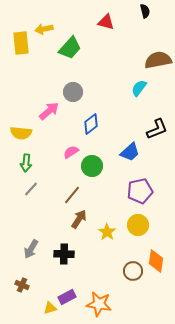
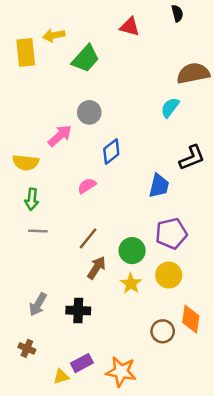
blue trapezoid: (130, 152) -> (159, 186), turned -35
green circle: (92, 166) -> (132, 251), moved
gray line: (31, 189) -> (38, 231), turned 49

